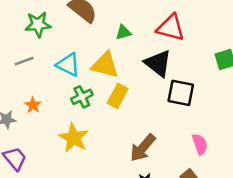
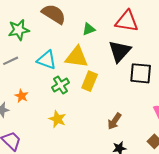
black triangle: (158, 63) -> (120, 51), turned 40
yellow star: (74, 138) -> (57, 119), size x0.7
brown arrow: (143, 148) -> (114, 121), size x0.7

